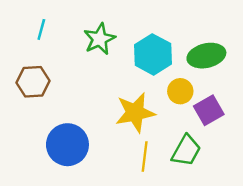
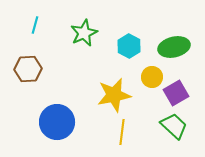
cyan hexagon: (153, 54) -> (129, 46), size x0.7
green trapezoid: (186, 151) -> (174, 126), moved, turned -76

